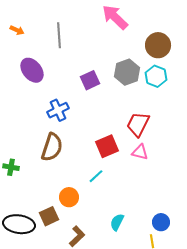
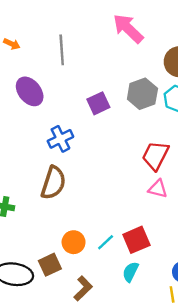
red square: (107, 146) -> (136, 240), moved
cyan line: (96, 176) -> (106, 242), moved

